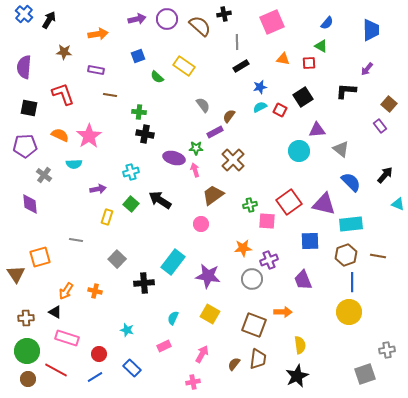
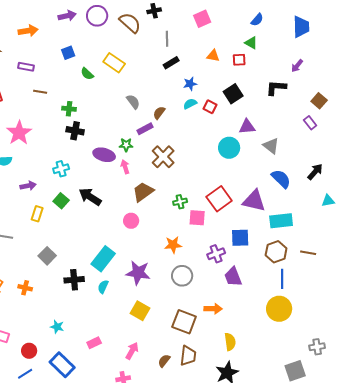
pink square: (272, 22) -> (202, 19), size x0.7
cyan triangle: (398, 204) -> (328, 201), turned -32
purple cross: (269, 260) -> (216, 254), moved
cyan semicircle: (173, 318) -> (103, 287), moved
blue rectangle: (132, 368) -> (62, 365), size x1.4

